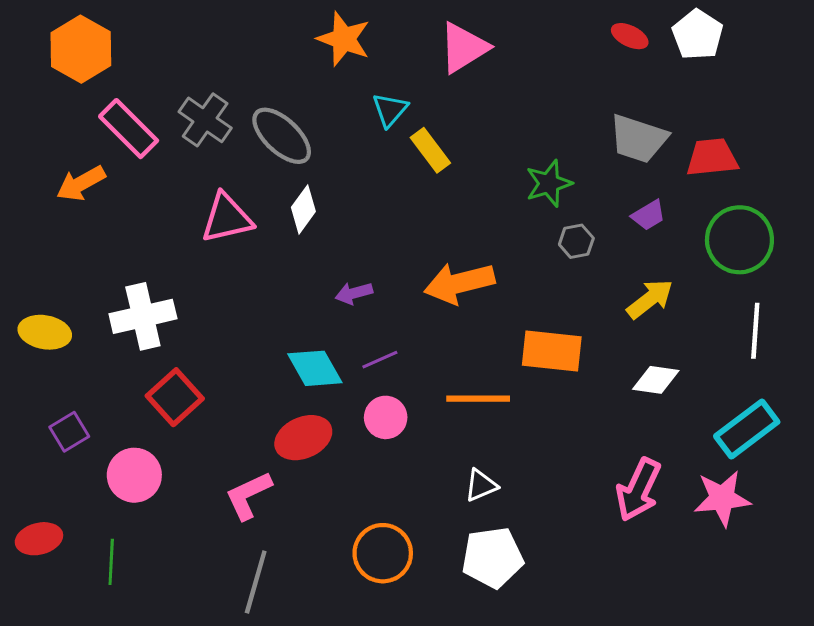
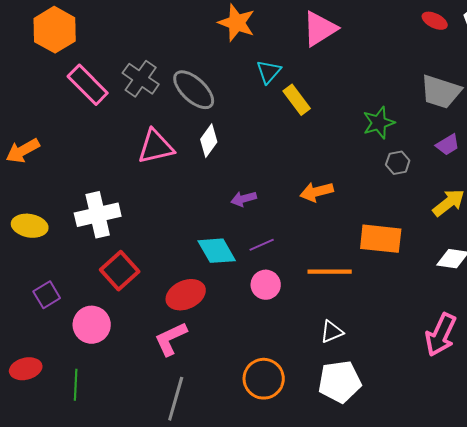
orange arrow: (81, 183) -> (23, 151), moved
orange arrow: (459, 283) -> (317, 192), size x0.7
red ellipse: (303, 438) -> (186, 295), moved

